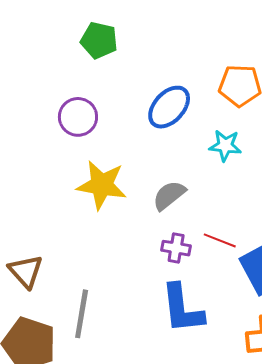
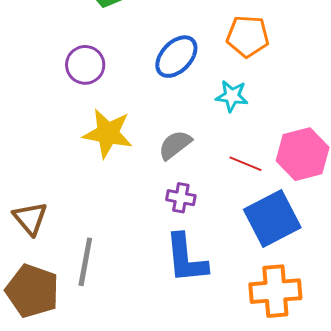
red line: (220, 240) -> (245, 164), moved

